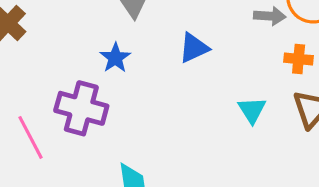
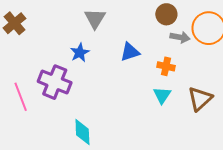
orange cross: (299, 59) -> (166, 66), moved

